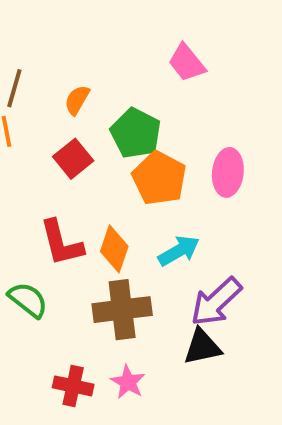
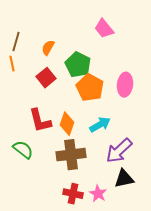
black triangle: (202, 347) -> (124, 179), moved
pink star: (128, 382) -> (98, 194), moved
red cross: (73, 386) -> (73, 194), moved

